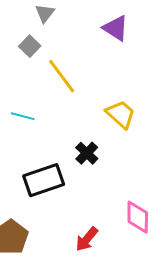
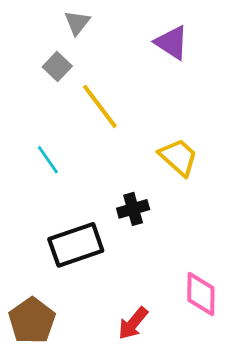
cyan line: (23, 116) -> (48, 160), turned 40
black cross: (87, 153) -> (133, 209), turned 30

